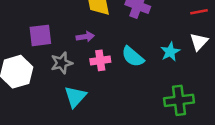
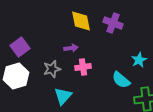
purple square: (40, 35) -> (20, 47), moved, turned -30
cyan semicircle: (133, 57) -> (121, 80), moved

